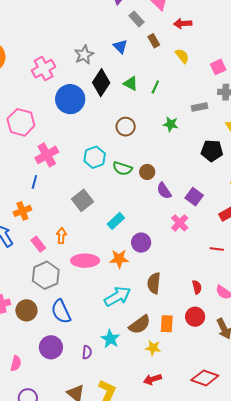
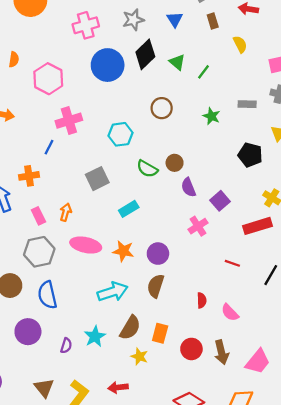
green semicircle: (122, 168) -> (147, 169), moved
purple circle: (141, 243) -> (158, 254), moved
red circle: (195, 317) -> (191, 349), moved
brown semicircle: (140, 325) -> (130, 328), turned -35
red arrow: (152, 379) -> (118, 387), moved

